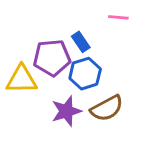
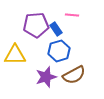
pink line: (118, 17) -> (72, 15), moved
purple pentagon: (52, 58) -> (36, 25), moved

